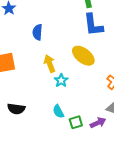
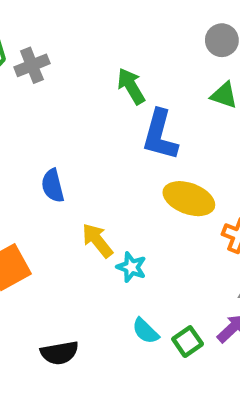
blue L-shape: (93, 25) -> (160, 135), turned 40
yellow ellipse: (83, 56) -> (189, 199), moved

